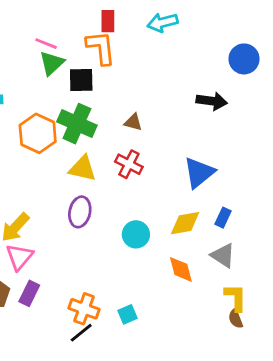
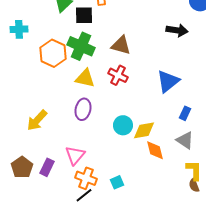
brown triangle: (133, 122) -> (121, 45), size x1.5
yellow diamond: (185, 223) -> (144, 130), moved
pink triangle: (19, 257) -> (75, 155), moved

